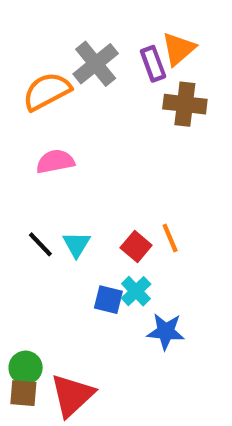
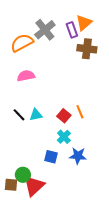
cyan triangle: (77, 244) -> (36, 115), turned 48
blue square: (108, 300) -> (51, 157), moved
green circle: (26, 368) -> (23, 175), moved

